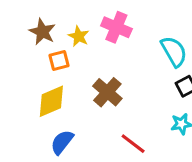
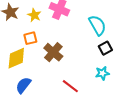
orange square: (59, 60) -> (30, 38), moved

